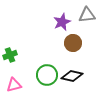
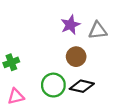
gray triangle: (87, 15) -> (98, 30), moved
brown circle: (73, 43) -> (76, 57), moved

